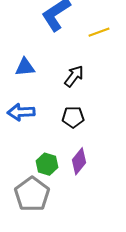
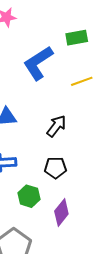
green hexagon: (47, 164) -> (29, 196), moved

